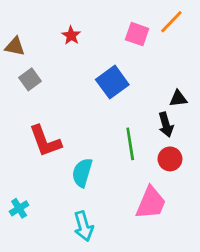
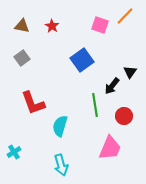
brown triangle: (15, 46) -> (22, 26), moved
black triangle: (178, 99) -> (130, 72), turned -48
black arrow: (166, 125) -> (112, 86), moved, turned 54

